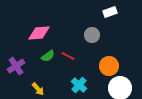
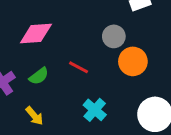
green semicircle: (48, 56) -> (39, 76), moved
orange circle: (109, 66) -> (133, 61), moved

